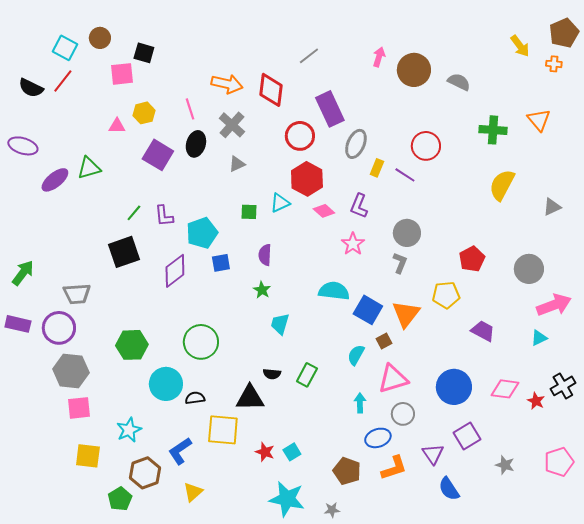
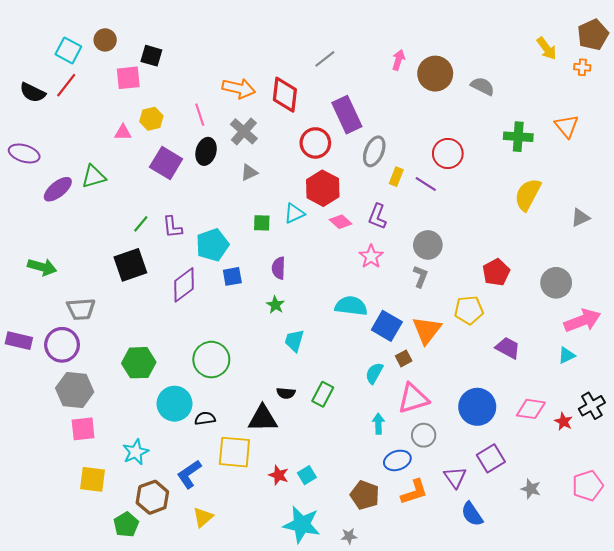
green arrow: (23, 273) -> (42, 267), moved, turned 68

